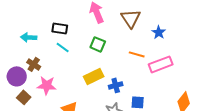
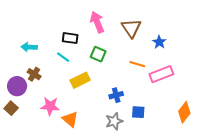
black rectangle: (60, 28) -> (70, 38), moved
yellow rectangle: (94, 76) -> (80, 80), moved
pink star: (47, 85) -> (50, 106), moved
brown square: (24, 97) -> (11, 108), moved

